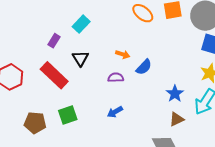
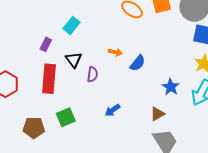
red rectangle: (54, 75) -> (49, 79), turned 56
purple semicircle: (116, 78) -> (92, 74), moved, turned 105
brown triangle: (177, 119) -> (157, 114), moved

